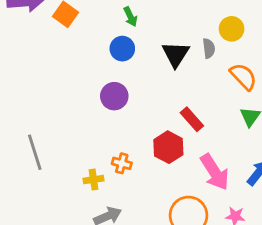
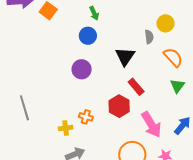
black triangle: (176, 54) -> (125, 57), moved

